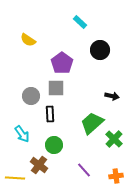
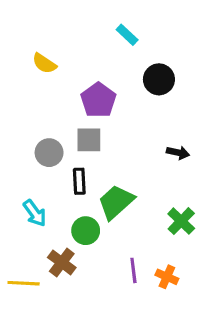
green trapezoid: (92, 123) -> (116, 202), moved
purple line: (84, 170) -> (133, 270), turned 35
orange cross: (116, 176) -> (167, 277), moved, turned 32

